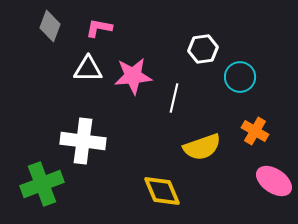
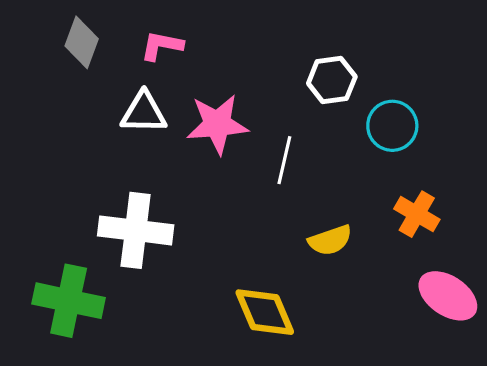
yellow semicircle: (202, 147) -> (330, 240), size x0.7
green cross: (42, 184) -> (69, 301), turned 33

